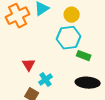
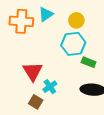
orange cross: (18, 16) -> (21, 21), turned 30
red triangle: (29, 65) -> (33, 71), size x1.5

